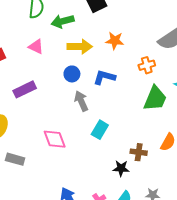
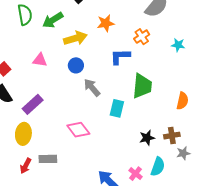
pink triangle: (36, 47) -> (40, 60), moved
blue L-shape: (104, 77) -> (120, 57), moved
purple rectangle: (25, 89) -> (33, 104), moved
green trapezoid: (155, 99) -> (142, 86), moved
brown cross: (139, 152) -> (172, 136), moved

